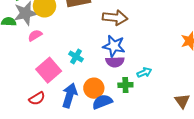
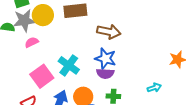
cyan cross: (76, 56) -> (69, 65), size x1.5
cyan arrow: (144, 72) -> (154, 88), moved

